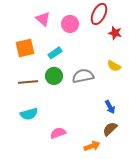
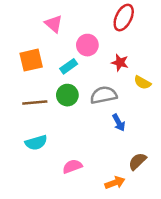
pink circle: (70, 24) -> (87, 45), moved
red star: (115, 33) -> (120, 63), moved
blue arrow: (110, 107) -> (119, 123), moved

